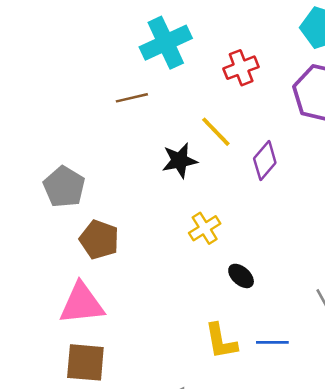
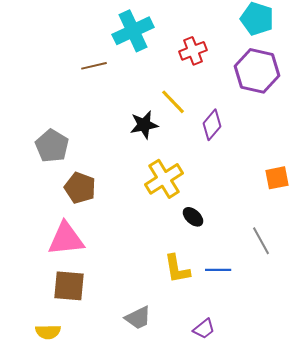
brown line: (132, 98) -> (94, 66), moved
yellow cross: (205, 228) -> (164, 179), size x1.5

